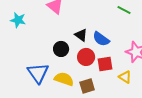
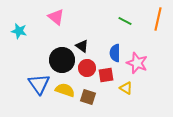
blue semicircle: (101, 39) -> (115, 53), moved, turned 54
black circle: (61, 49) -> (62, 60), size x1.6
brown square: (87, 86) -> (88, 97), turned 35

